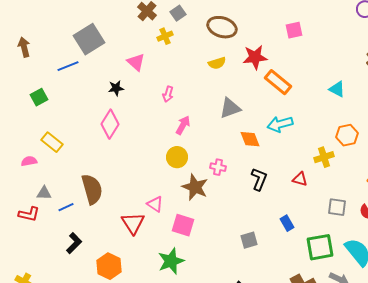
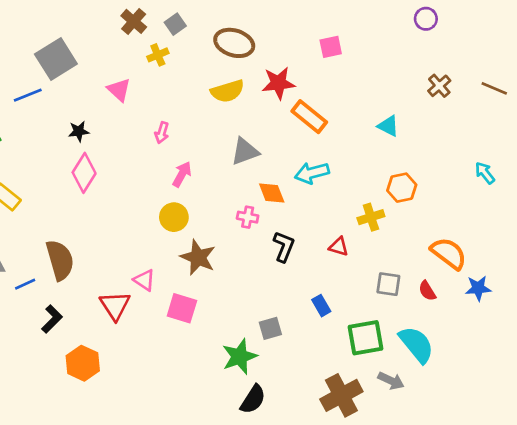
yellow semicircle: (217, 63) -> (227, 91), size x1.4
black star: (116, 88) -> (79, 131), moved
pink cross: (218, 167) -> (248, 217), moved
black L-shape: (74, 243) -> (52, 319), moved
green star: (171, 261) -> (240, 357), moved

